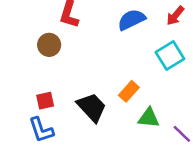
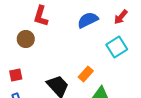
red square: (45, 101) -> (16, 75), moved

